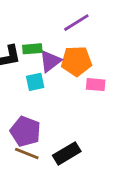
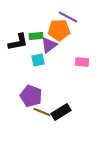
purple line: (76, 23) -> (68, 17), turned 60
orange pentagon: (76, 61) -> (59, 30), moved
brown line: (27, 153) -> (42, 112), moved

